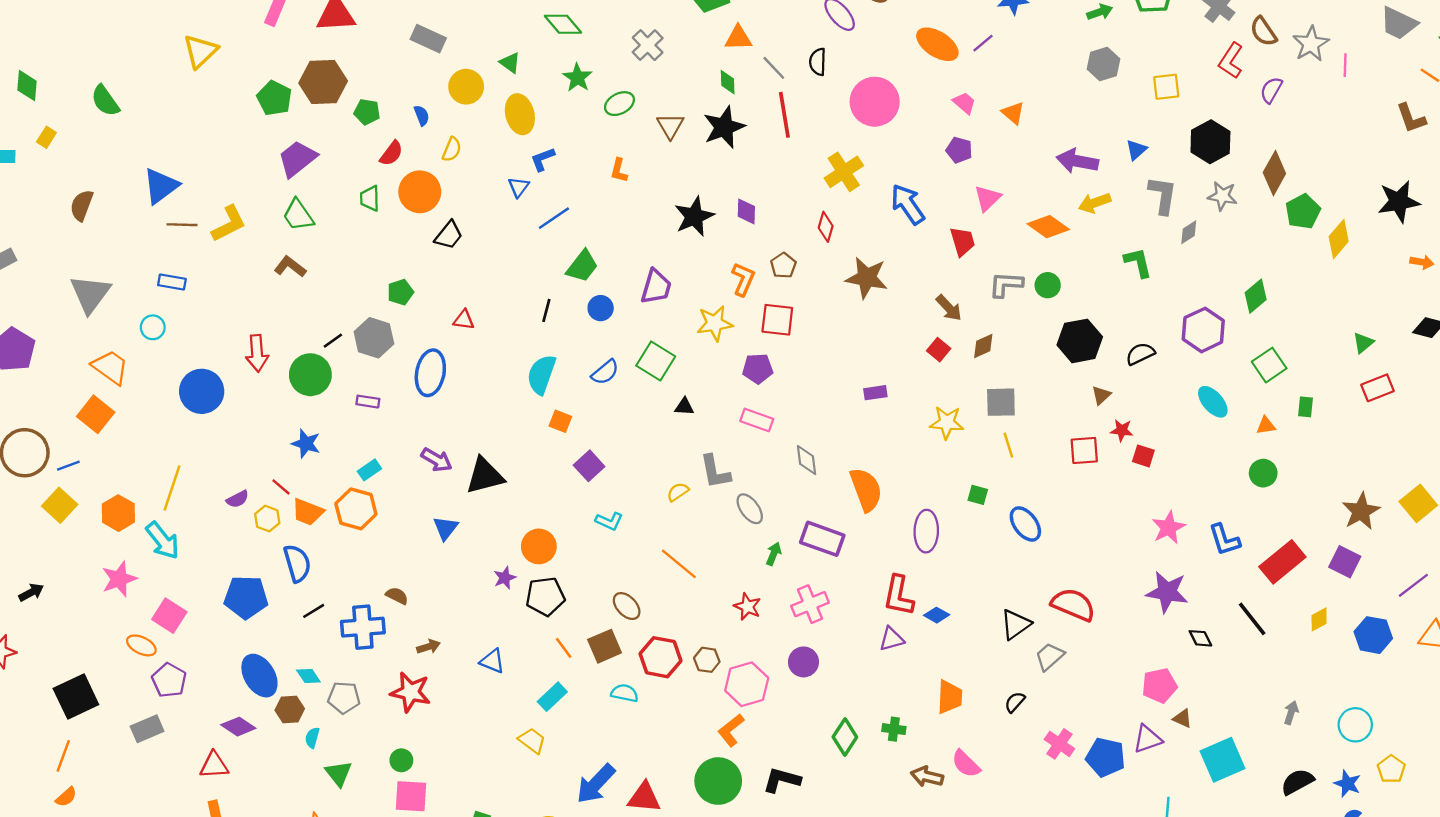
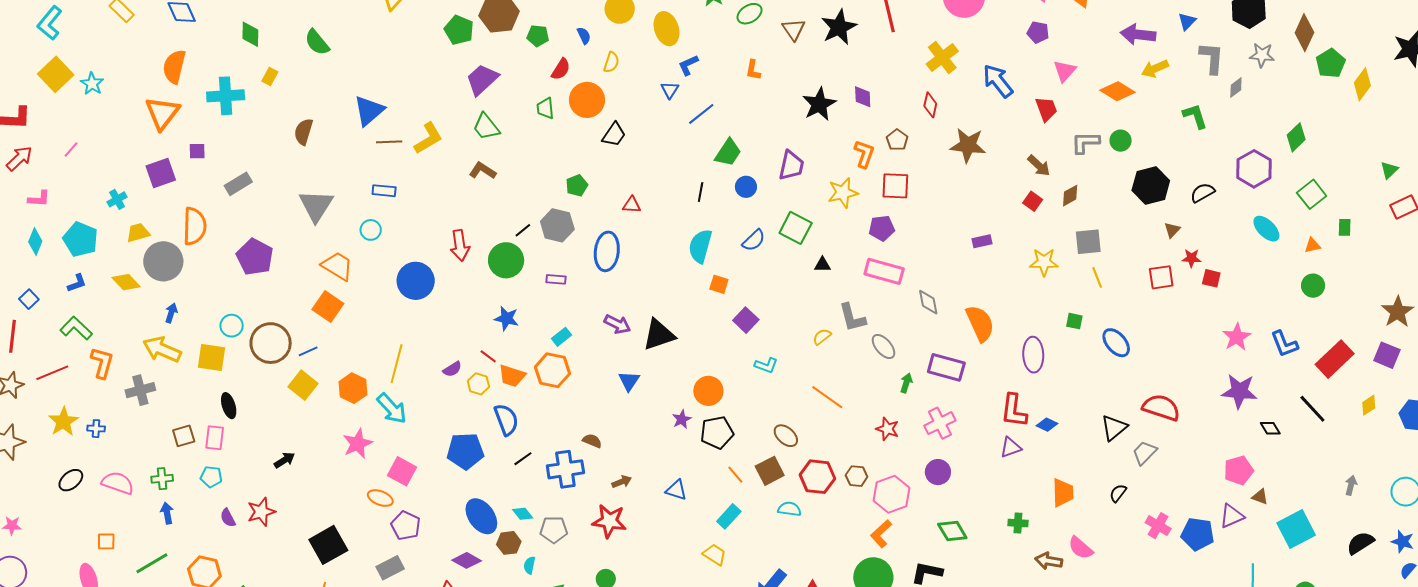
pink rectangle: (757, 420) -> (884, 271), size x1.4
green diamond: (845, 737) -> (952, 531), moved, turned -60

